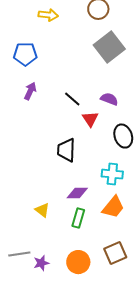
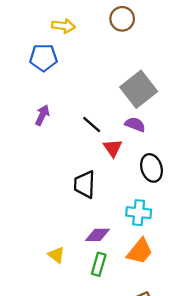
gray square: (109, 47) -> (139, 89), moved
blue pentagon: (25, 54) -> (43, 58), moved

